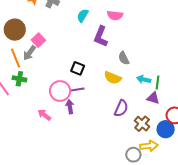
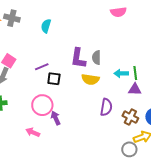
pink semicircle: (115, 15) -> (118, 12), moved
purple L-shape: (101, 36) -> (78, 58), moved
gray semicircle: (124, 58) -> (96, 58), turned 40
purple line: (77, 90) -> (42, 67), moved

